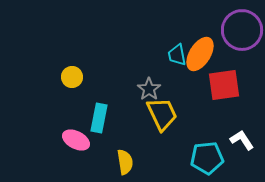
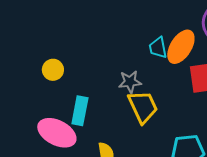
gray star: (149, 89) -> (130, 82), turned 30
pink ellipse: (76, 140) -> (57, 133), size x1.4

